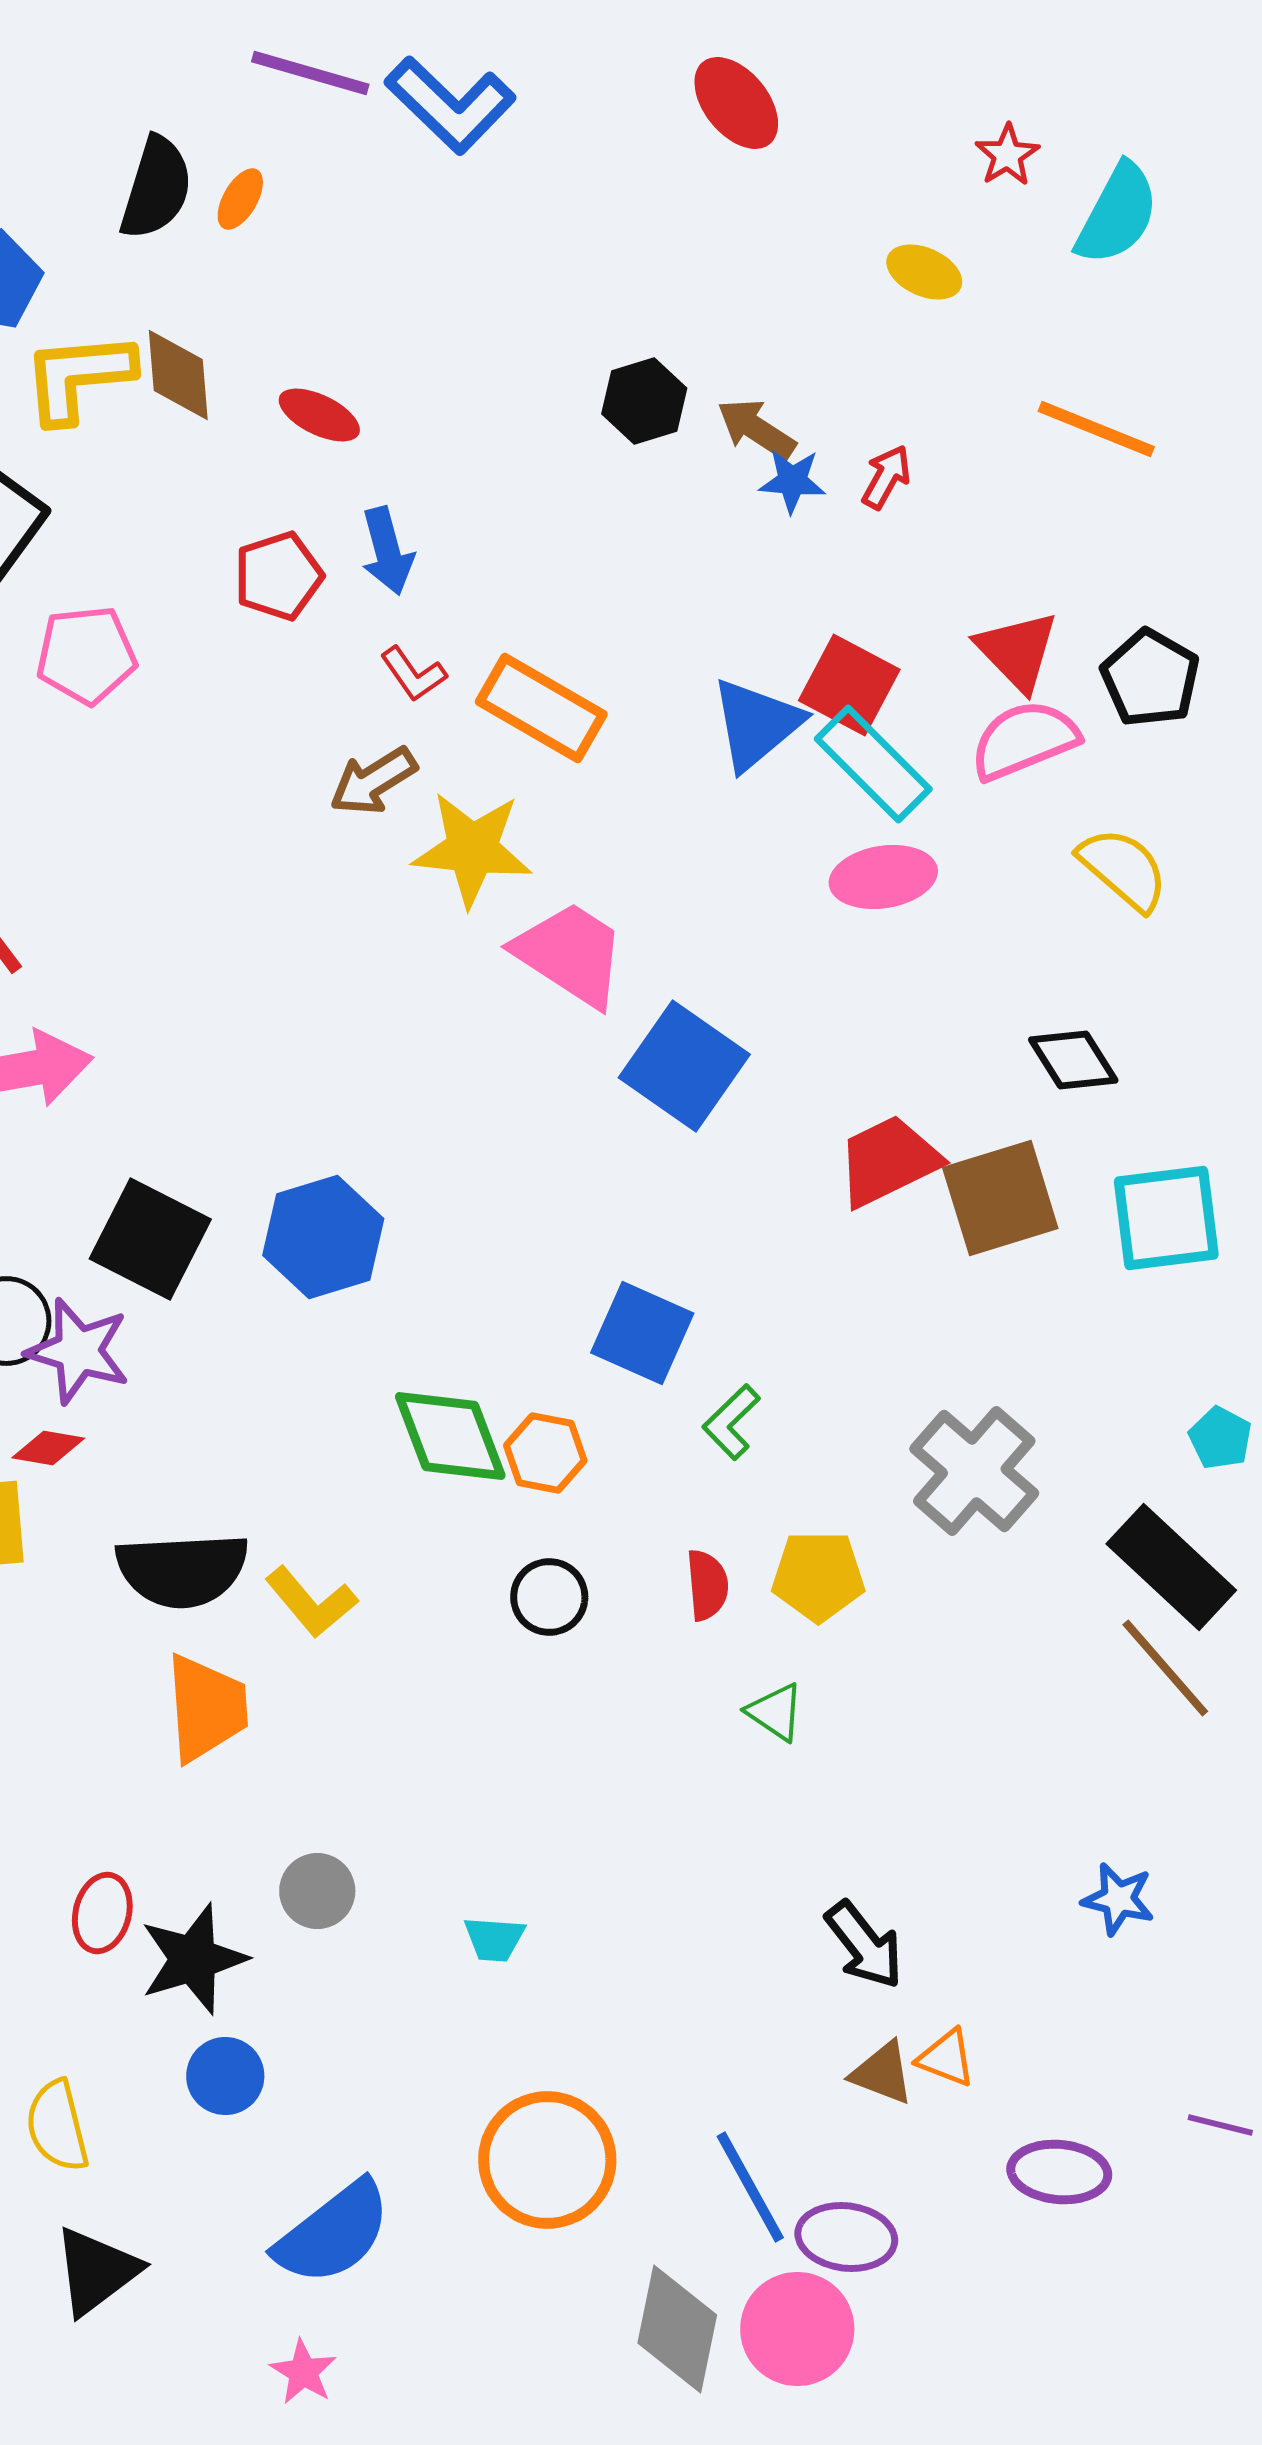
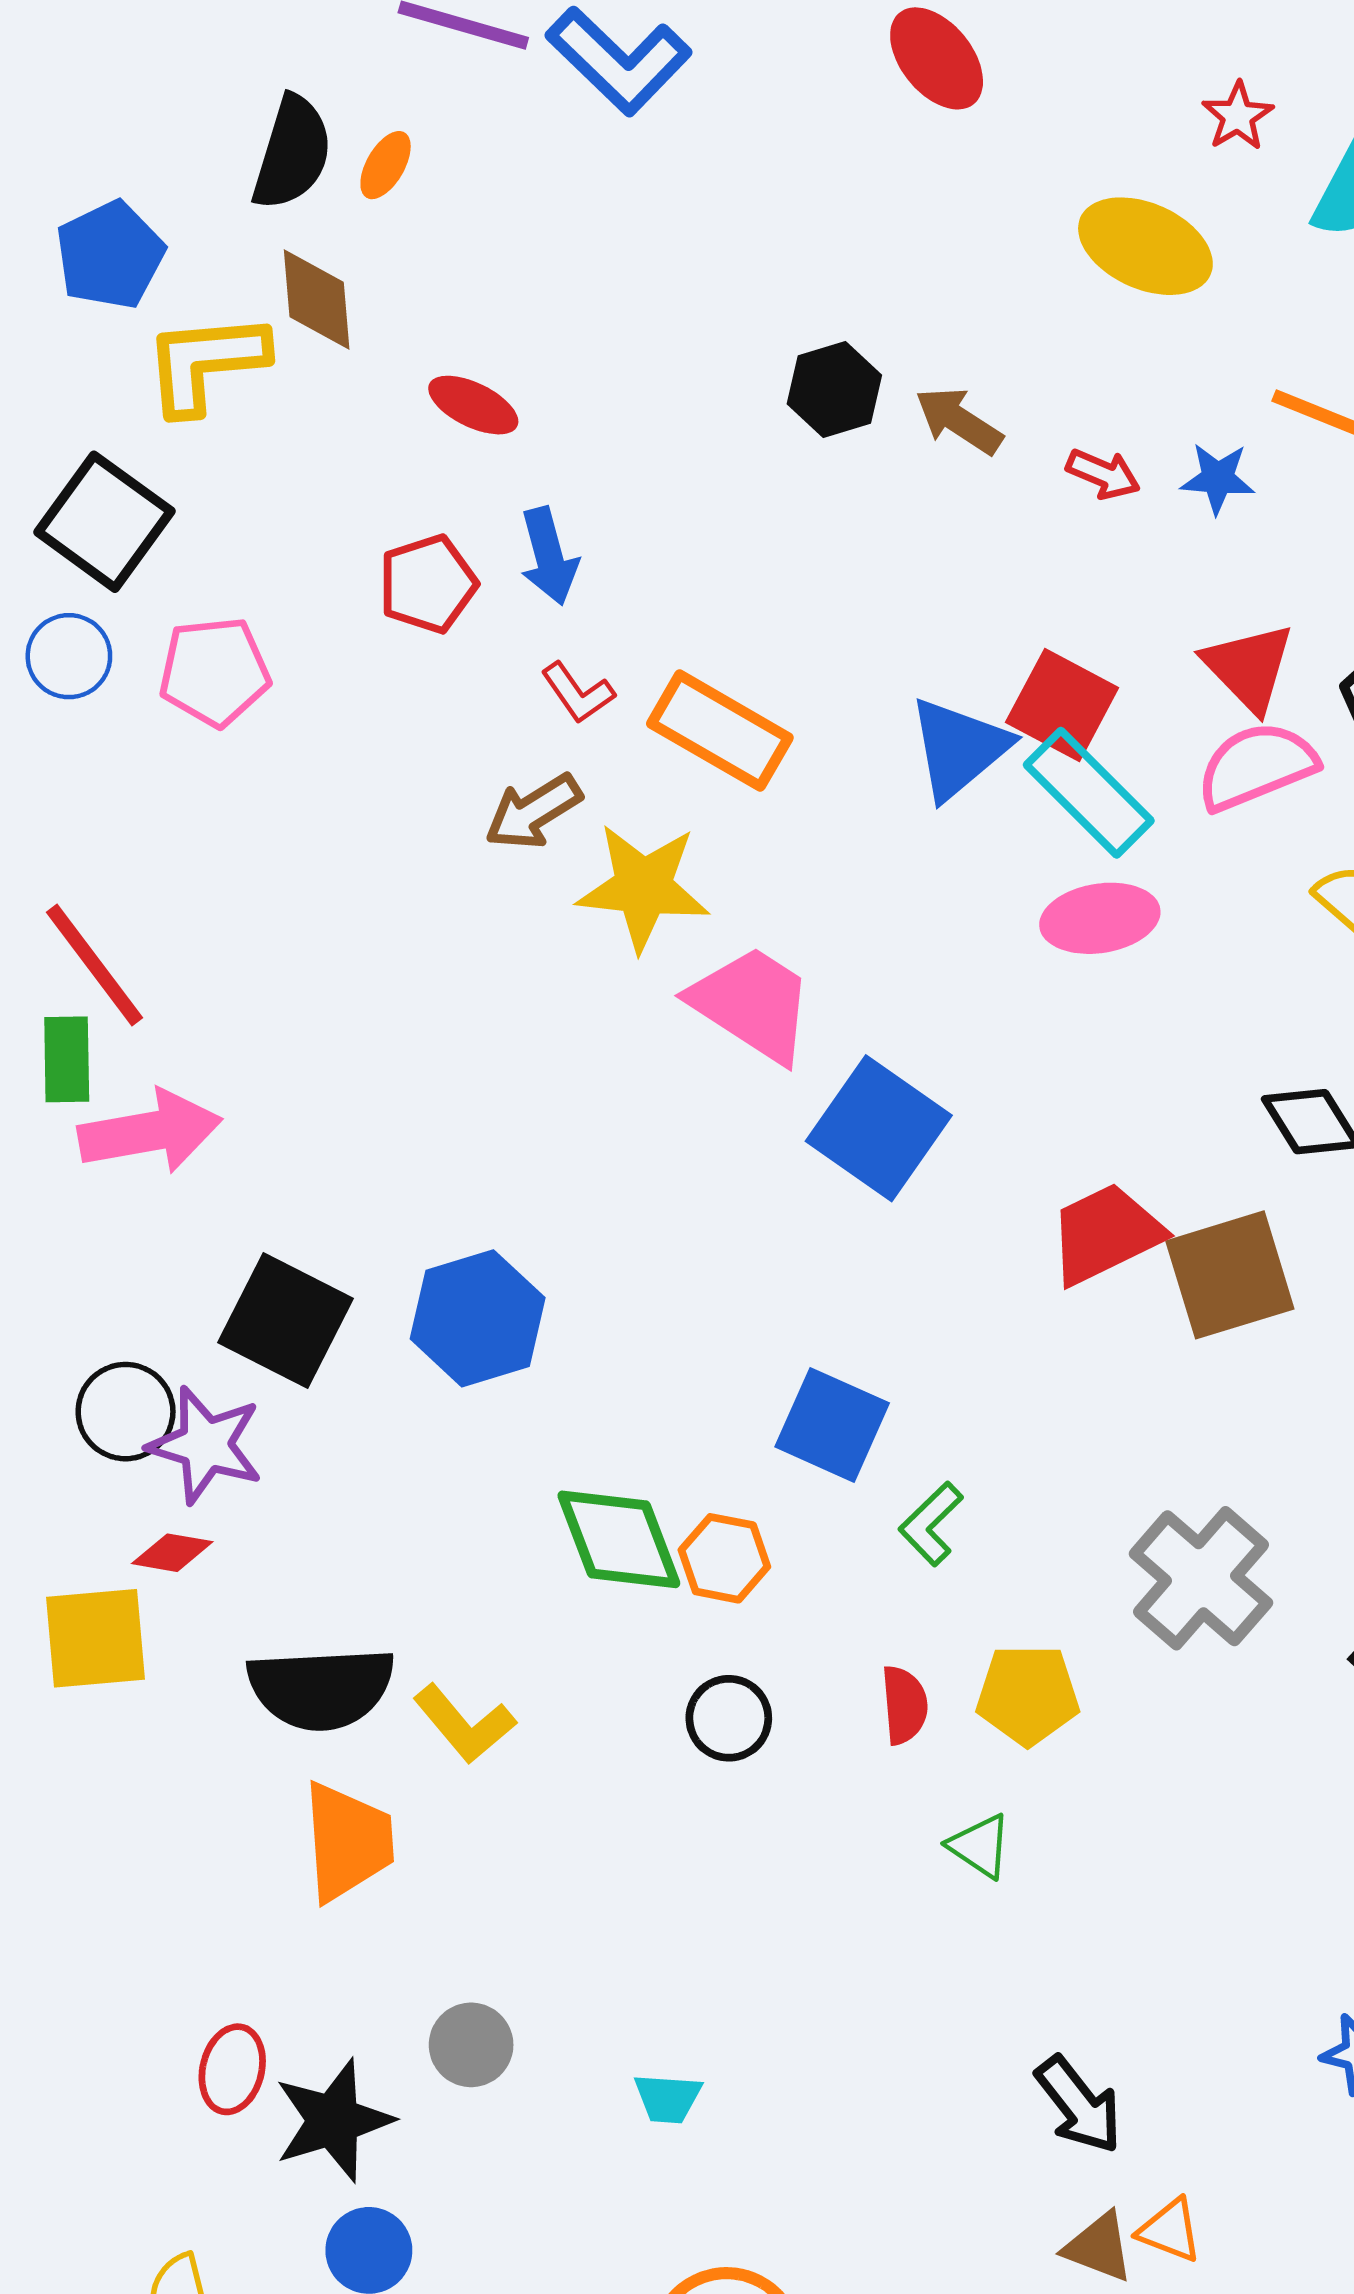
yellow ellipse: (924, 272) -> (1145, 246), size x1.6
brown diamond: (178, 375) -> (317, 299), moved
red arrow: (886, 477) -> (1103, 474), turned 84
blue star: (792, 481) -> (1218, 478), moved

